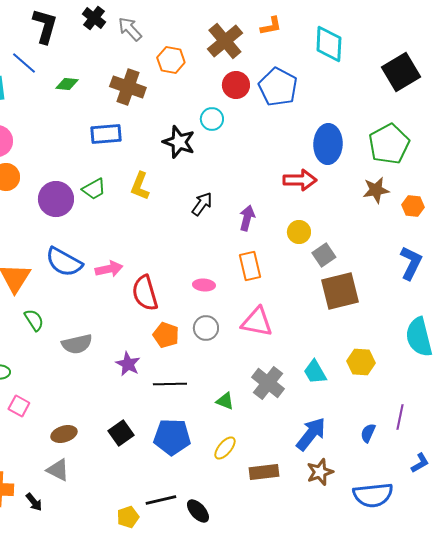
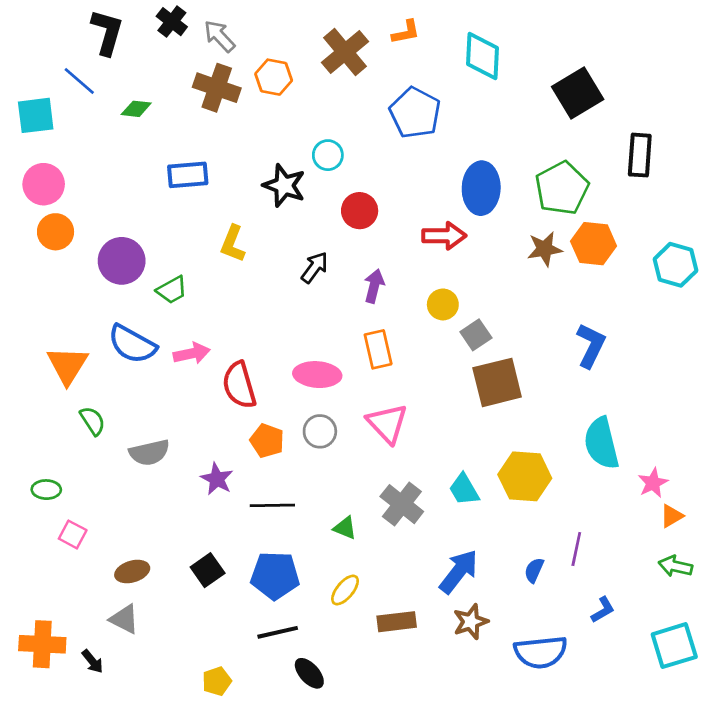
red circle: (236, 85) -> (360, 211), moved
brown cross: (128, 87) -> (217, 88), moved
green trapezoid: (94, 189) -> (172, 290), moved
orange hexagon: (413, 206) -> (594, 244), moved, size x1.5
pink ellipse: (204, 285) -> (317, 375), size x1.6
pink triangle: (257, 322) -> (387, 423), turned 36
yellow hexagon: (361, 362) -> (525, 476), size x1.4
black line: (161, 500) -> (278, 632), moved

